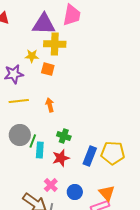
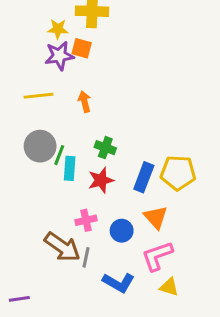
purple star: (14, 74) -> (59, 56), moved
pink cross: (51, 185) -> (86, 220), turned 32
orange triangle: (107, 193) -> (156, 217), moved

